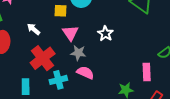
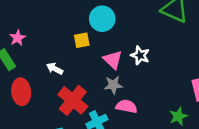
pink triangle: (70, 33) -> (113, 60), moved

